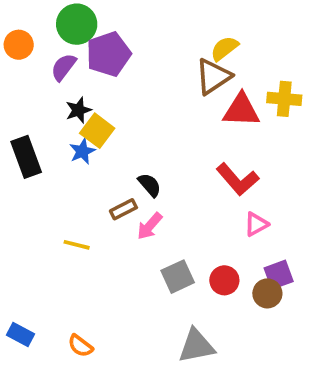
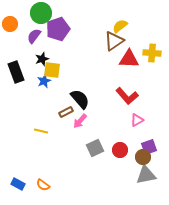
yellow square: (97, 131) -> (52, 70), turned -30
black rectangle: (26, 157) -> (16, 72), moved
black semicircle: (150, 185) -> (80, 99), size x1.5
blue rectangle: (21, 335) -> (18, 184), moved
gray triangle: (196, 346) -> (146, 175), moved

